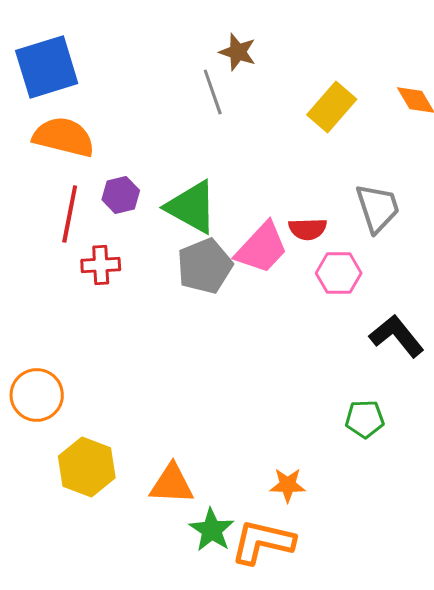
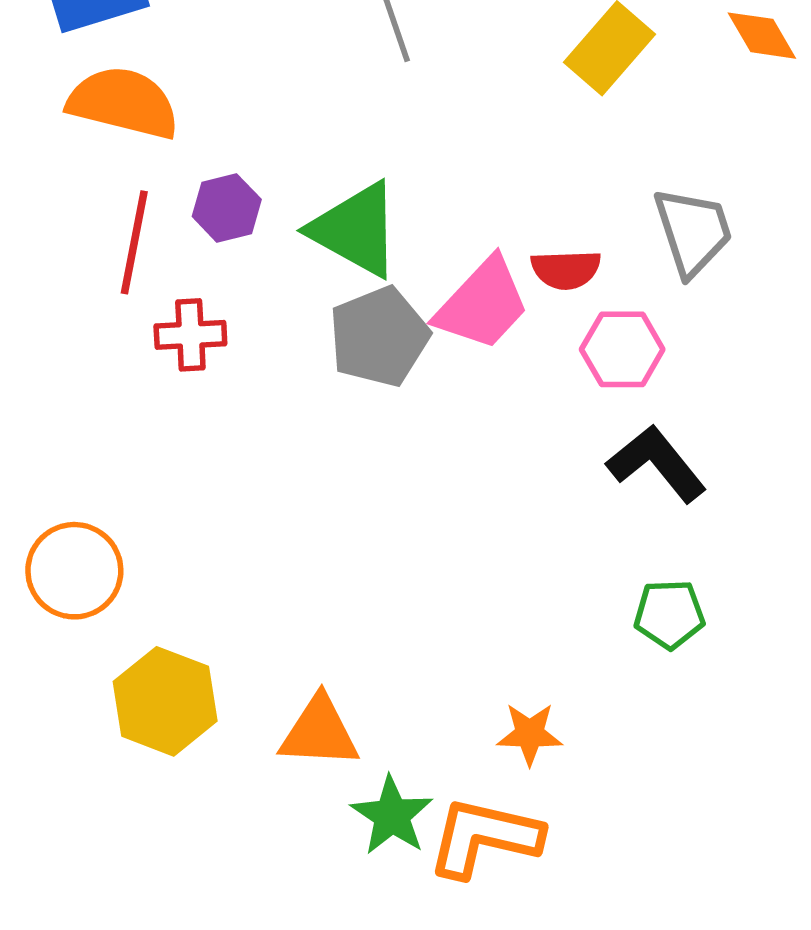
black L-shape: (397, 336) -> (657, 464), moved

